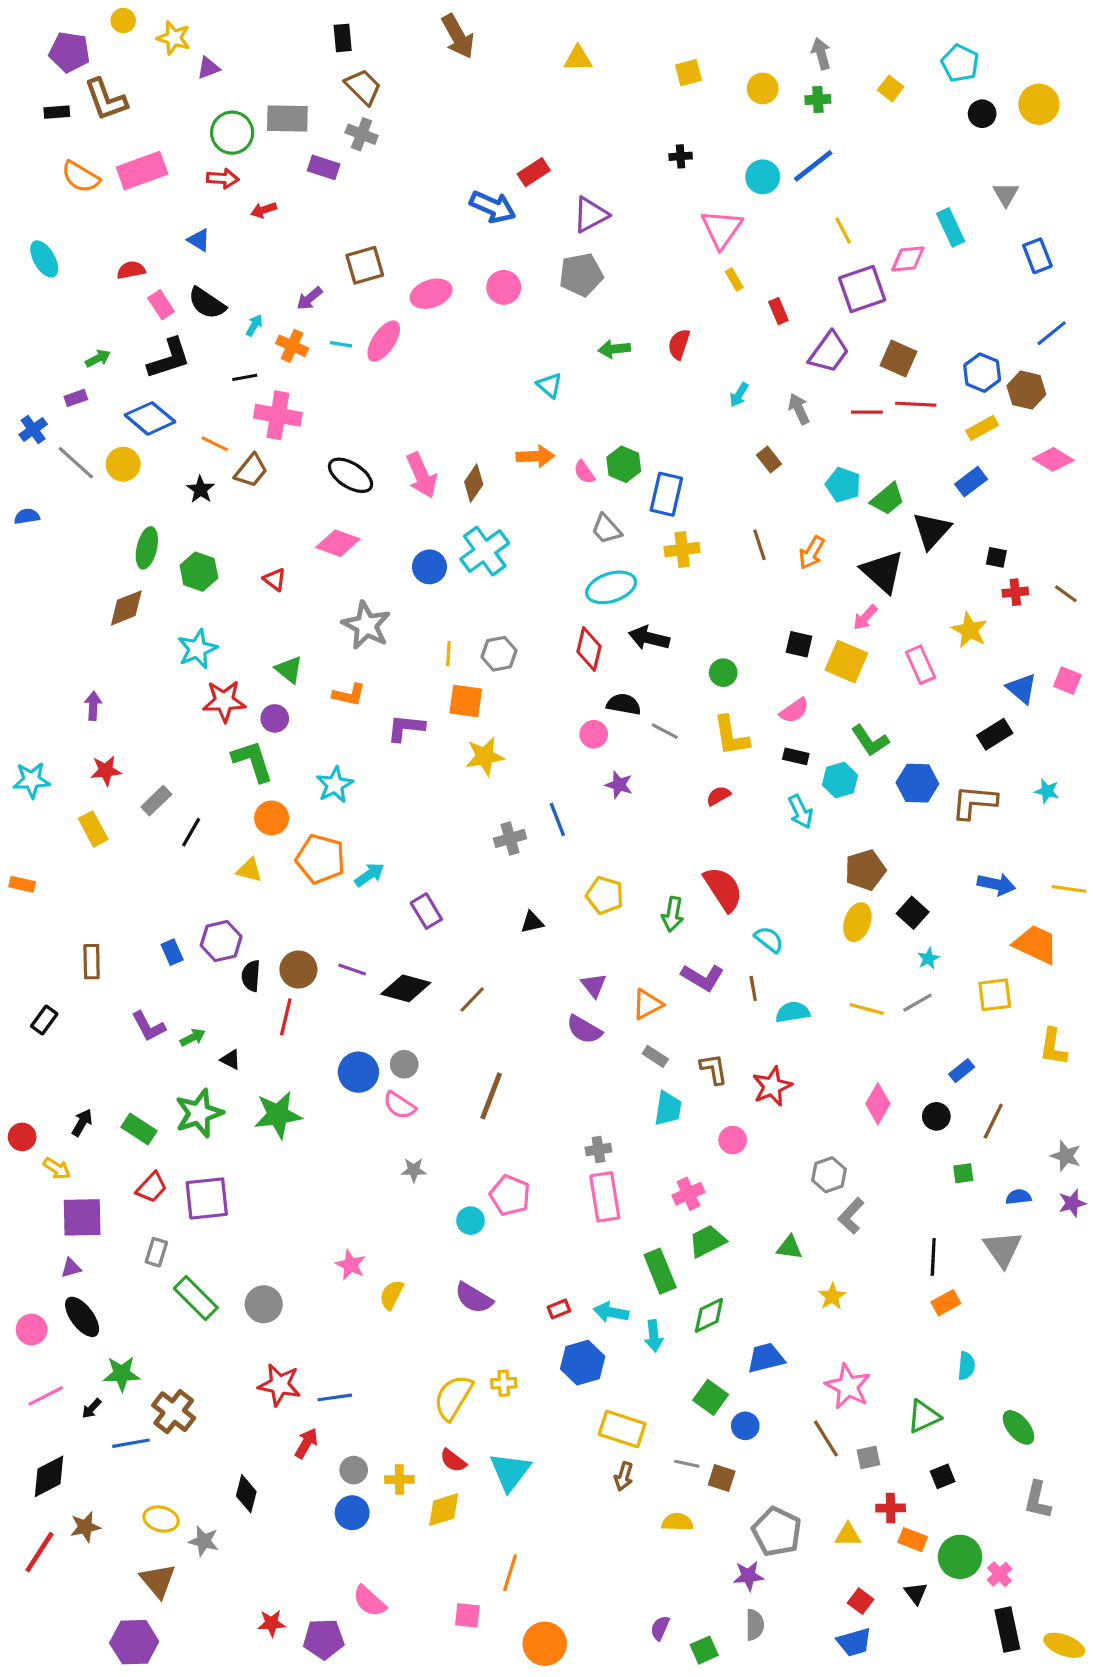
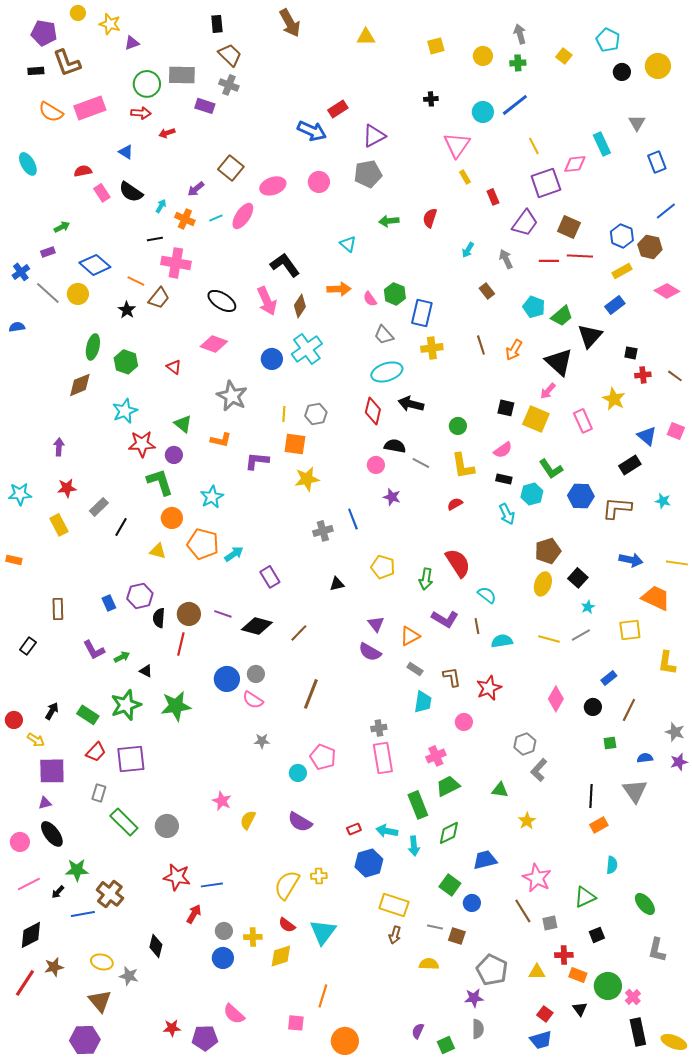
brown square: (365, 265) -> (231, 168), turned -35
cyan line: (341, 344) -> (216, 218), turned -32
black L-shape: (169, 358) -> (285, 265), moved, turned -108

